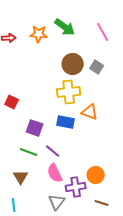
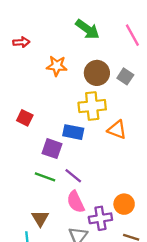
orange star: (39, 34) -> (57, 66), moved
blue rectangle: (66, 122) -> (73, 132), moved
brown triangle: (21, 177) -> (40, 218), moved

